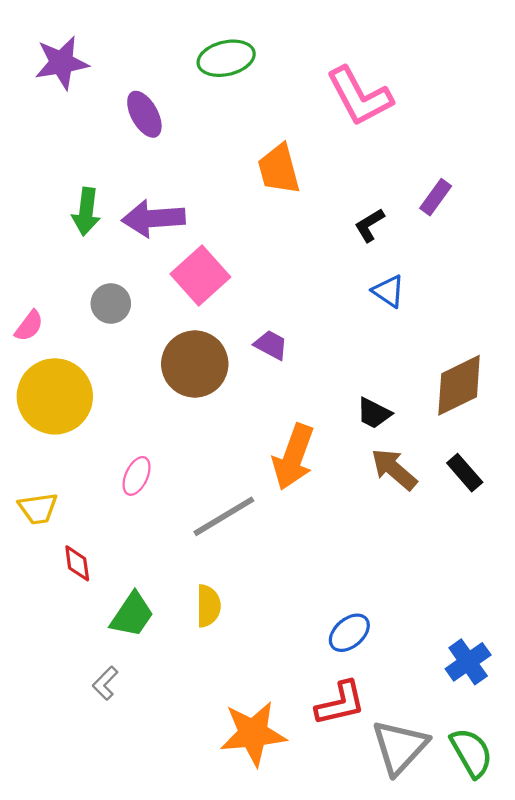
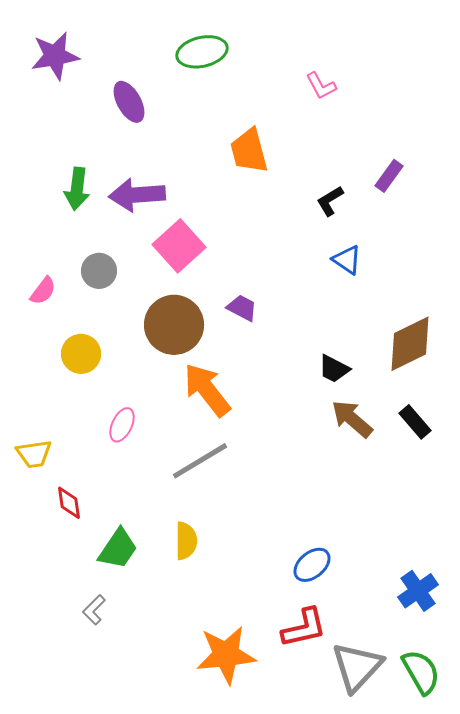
pink L-shape: (359, 96) -> (321, 86), size x0.5
pink semicircle: (29, 326) -> (43, 291), moved
yellow circle: (55, 396) -> (81, 354), moved, size x0.6
orange arrow: (293, 457) -> (207, 390), moved, turned 122

